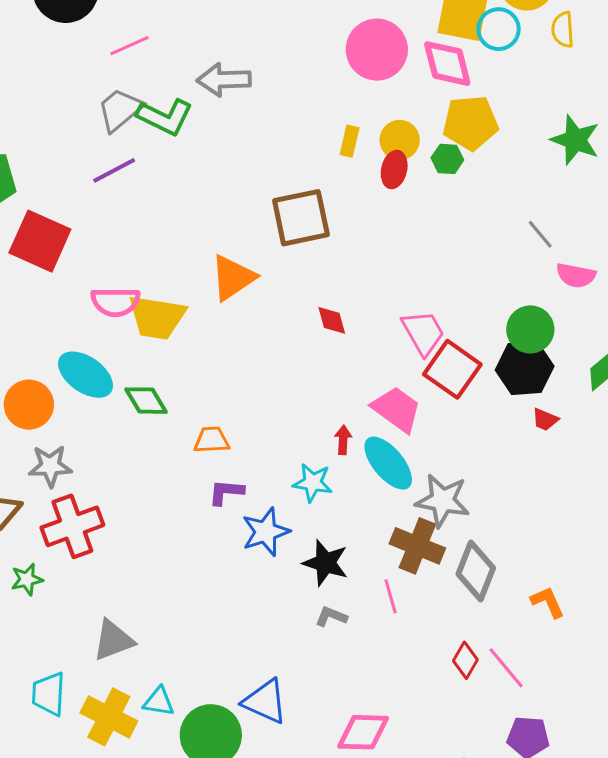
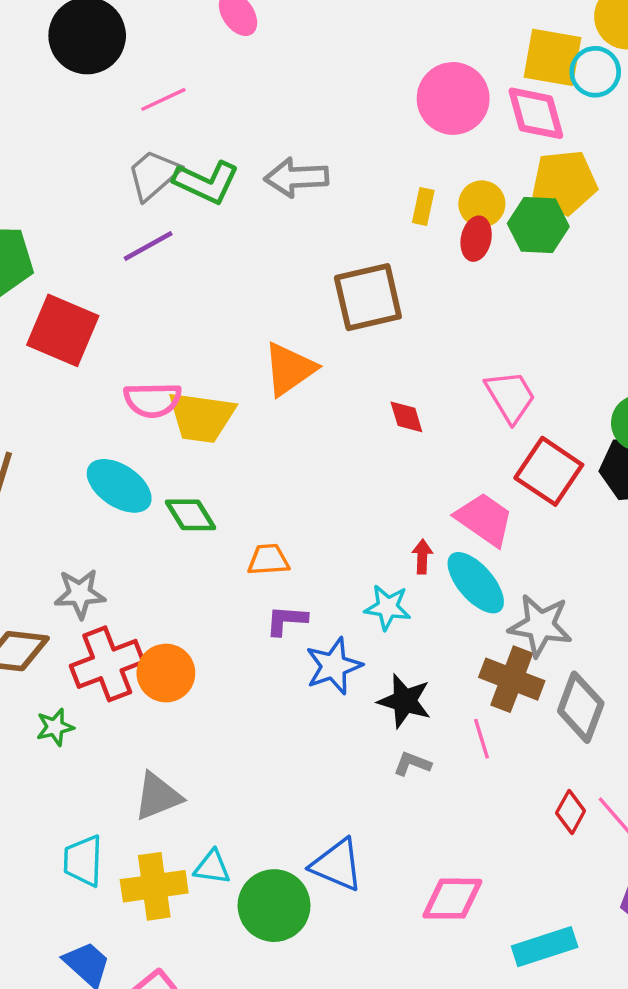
gray arrow: (224, 80) -> (296, 177), moved
green hexagon: (447, 159) -> (538, 225), size x1.6
pink trapezoid: (423, 333) -> (510, 396), moved
orange circle: (29, 405) -> (166, 673), moved
yellow cross: (109, 717) -> (154, 886), turned -34

